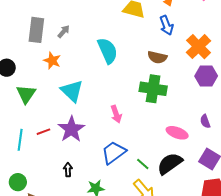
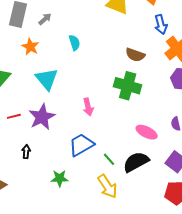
blue arrow: (166, 25) -> (161, 24), moved
cyan semicircle: (108, 51) -> (74, 43), moved, size x0.6
black arrow: (68, 170) -> (26, 152), moved

